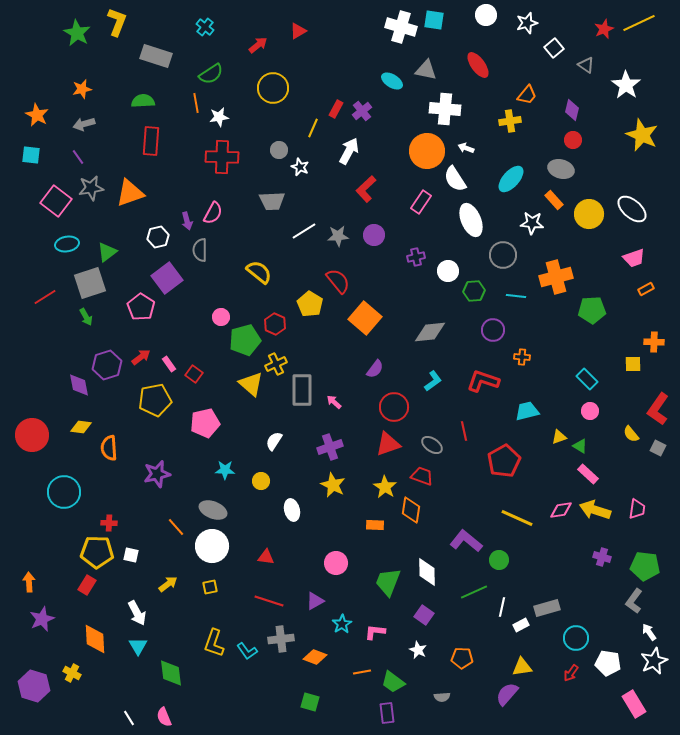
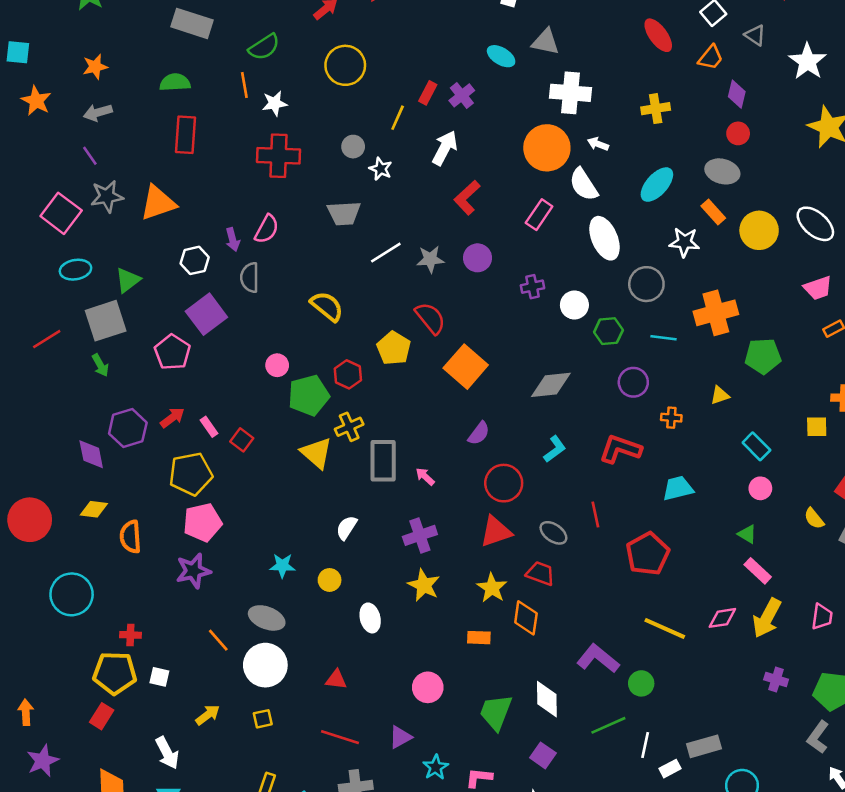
red ellipse: (478, 65) -> (658, 35), moved
orange trapezoid: (527, 95) -> (711, 57), moved
cyan square: (31, 155) -> (18, 52), moved
pink pentagon: (205, 423) -> (203, 522), moved
yellow triangle: (559, 437) -> (720, 395), moved
yellow arrow: (595, 510) -> (767, 618), turned -80

